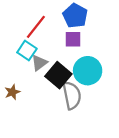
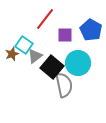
blue pentagon: (75, 16) -> (91, 30), moved
red line: (36, 27) -> (45, 19), moved
brown star: (12, 92) -> (12, 54), moved

